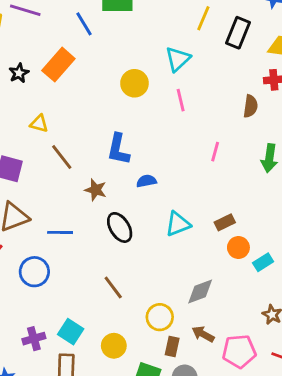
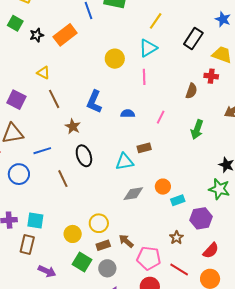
yellow line: (203, 18) -> (156, 21), moved
blue semicircle: (146, 181) -> (128, 114), moved
brown rectangle: (225, 222) -> (144, 148), moved
blue line: (60, 232) -> (42, 151), turned -30
brown line: (113, 287) -> (63, 179), moved
gray diamond: (200, 292) -> (133, 194), moved
cyan square: (71, 332) -> (35, 221), turned -36
yellow circle: (114, 346) -> (73, 234), moved
brown rectangle: (172, 347) -> (103, 245), turned 48

